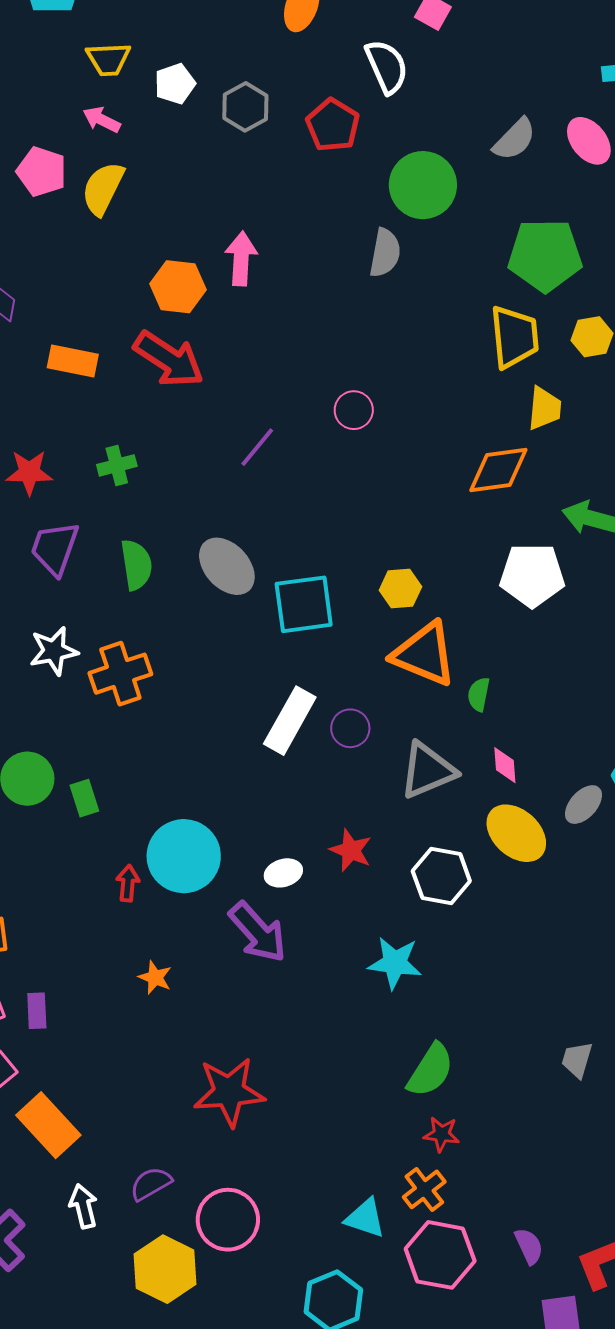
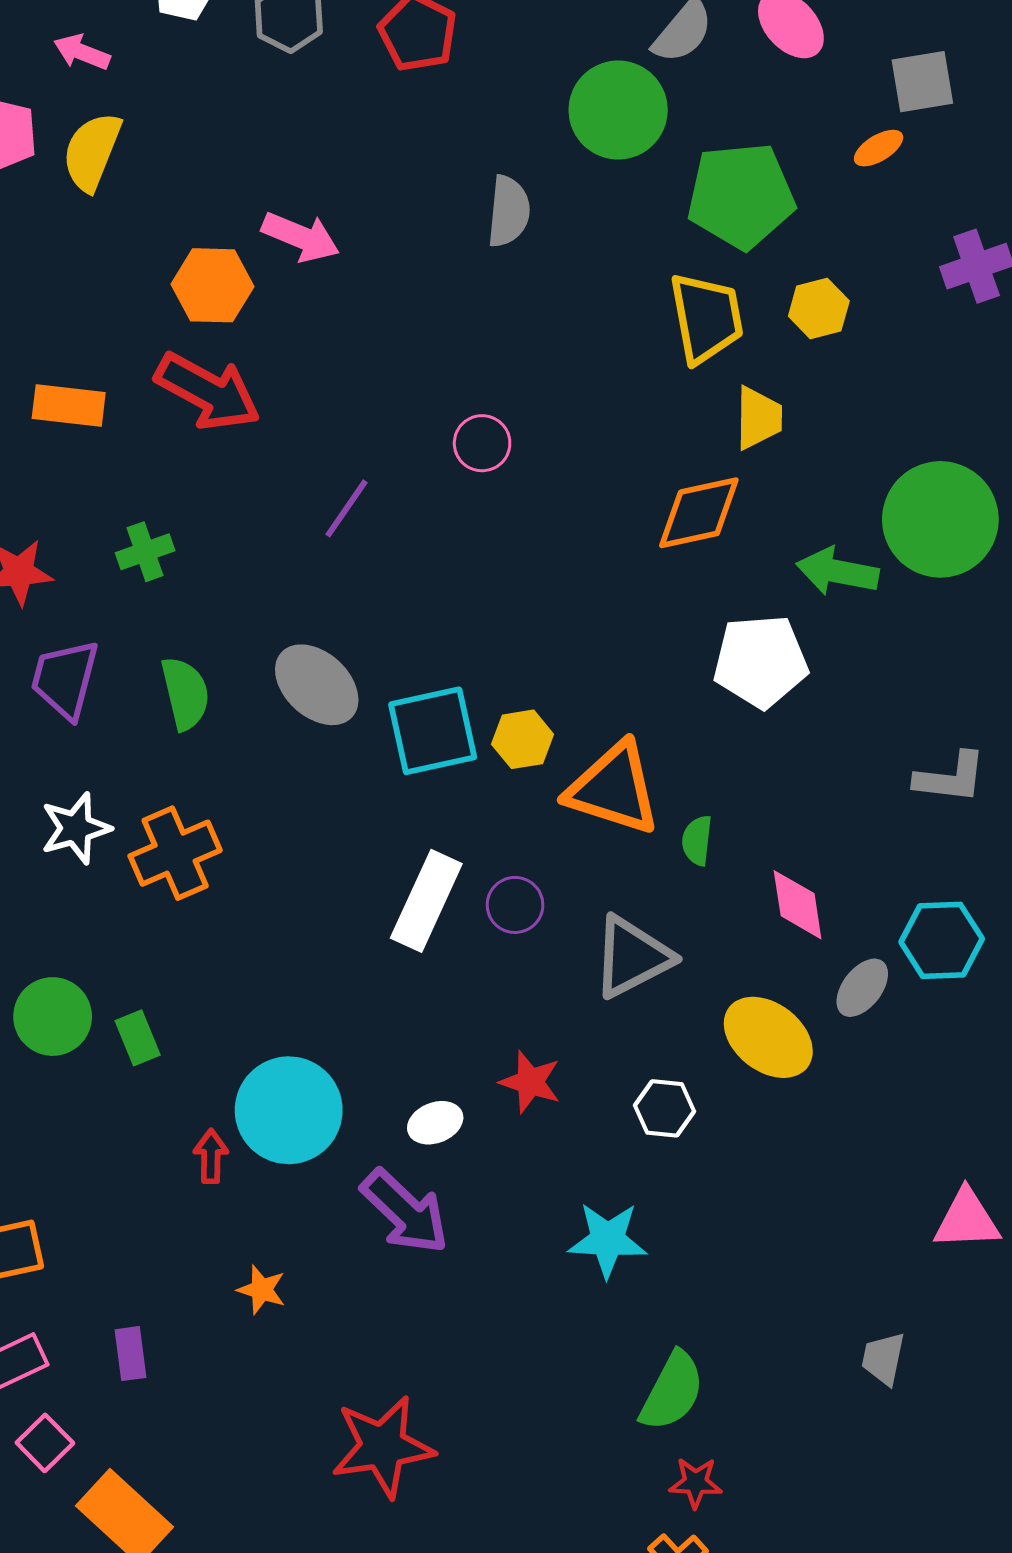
green circle: (423, 185) -> (618, 110), moved
pink arrow: (241, 259) -> (301, 237), turned 114
yellow hexagon: (400, 589) -> (523, 739), moved
pink diamond: (505, 765) -> (798, 905), moved, size x1.4
white hexagon: (441, 876) -> (665, 1108), size x0.7
purple rectangle: (37, 1011) -> (131, 1354), moved

